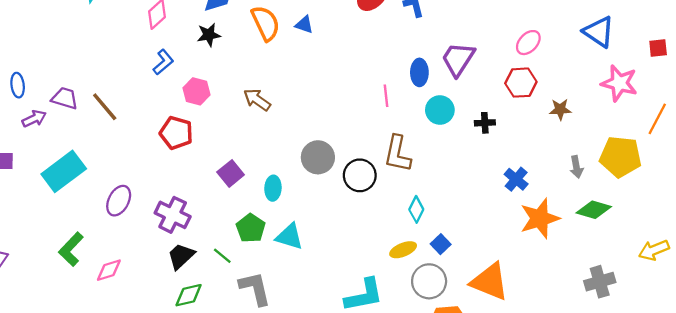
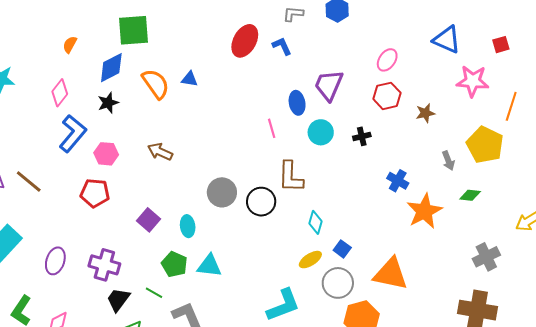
blue L-shape: (163, 62) -> (73, 134), size x1.6
yellow pentagon: (620, 157) -> (485, 145), turned 30
green diamond: (594, 210) -> (470, 195), size x0.7

